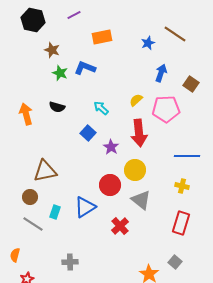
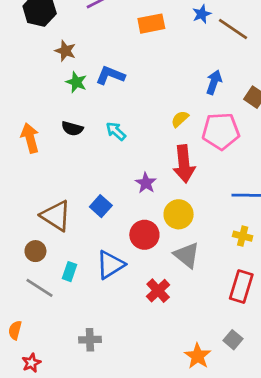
orange rectangle: (102, 37) -> (151, 24), moved
blue star: (148, 43) -> (202, 14), moved
cyan arrow: (101, 108) -> (116, 131), moved
blue square: (88, 133) -> (101, 206), moved
brown triangle: (45, 171) -> (56, 216), turned 45

